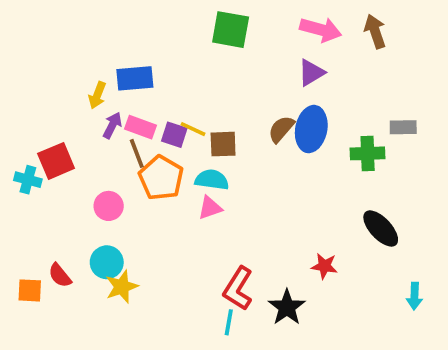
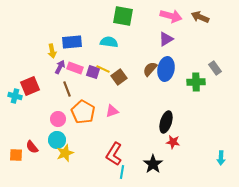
brown arrow: (375, 31) -> (200, 17), turned -48
yellow arrow: (97, 95) -> (52, 51), turned -32
gray rectangle: (403, 127) -> (215, 68), turned 56
brown square: (223, 144) -> (119, 77), turned -35
brown line: (137, 153) -> (67, 89), moved
orange pentagon: (161, 178) -> (83, 112), moved
cyan semicircle: (212, 180) -> (109, 42), moved
pink circle: (109, 206) -> (58, 119), moved
black ellipse: (381, 228) -> (166, 122), moved, turned 60
red L-shape: (238, 289) -> (114, 154), moved

